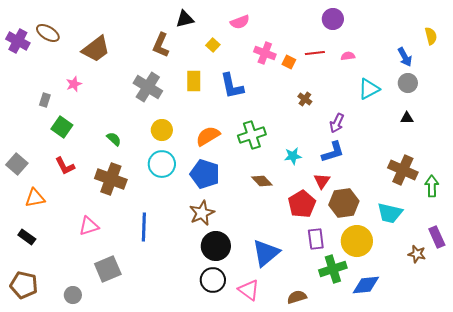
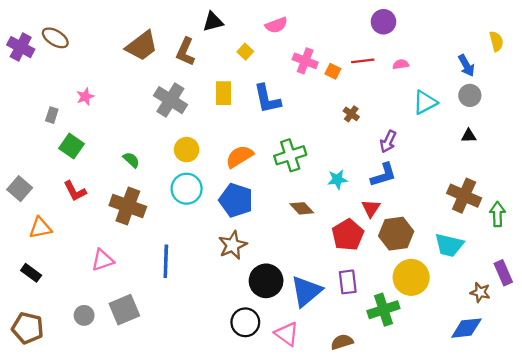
brown trapezoid: (96, 49) -> (142, 46), moved
purple rectangle: (316, 239) -> (348, 282), moved
black circle: (216, 246) -> (266, 281), moved
blue diamond: (366, 285) -> (466, 328), moved
gray circle: (73, 295) -> (84, 315), moved

